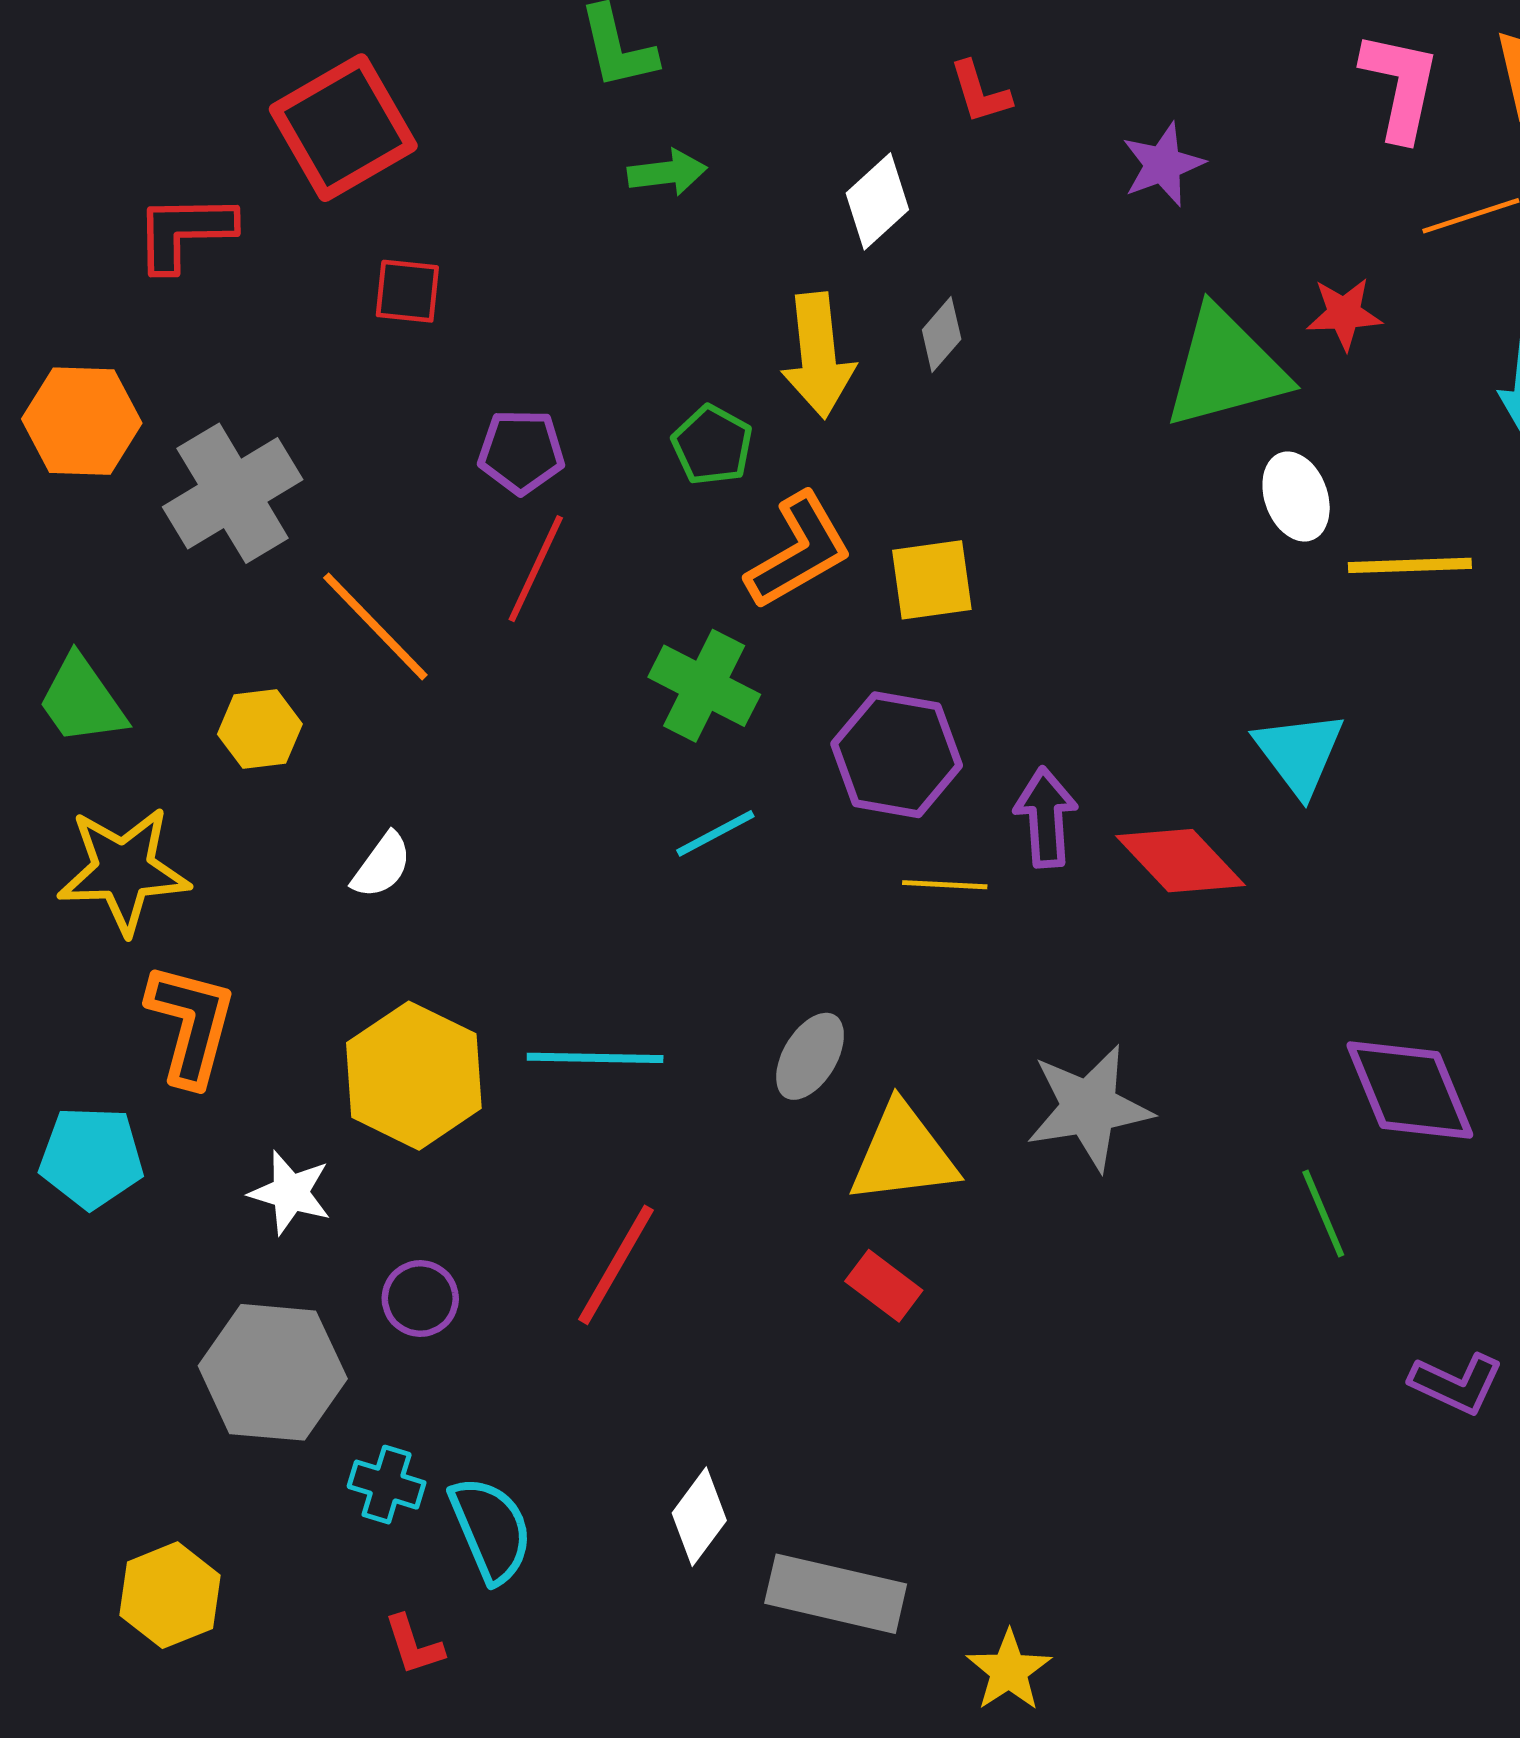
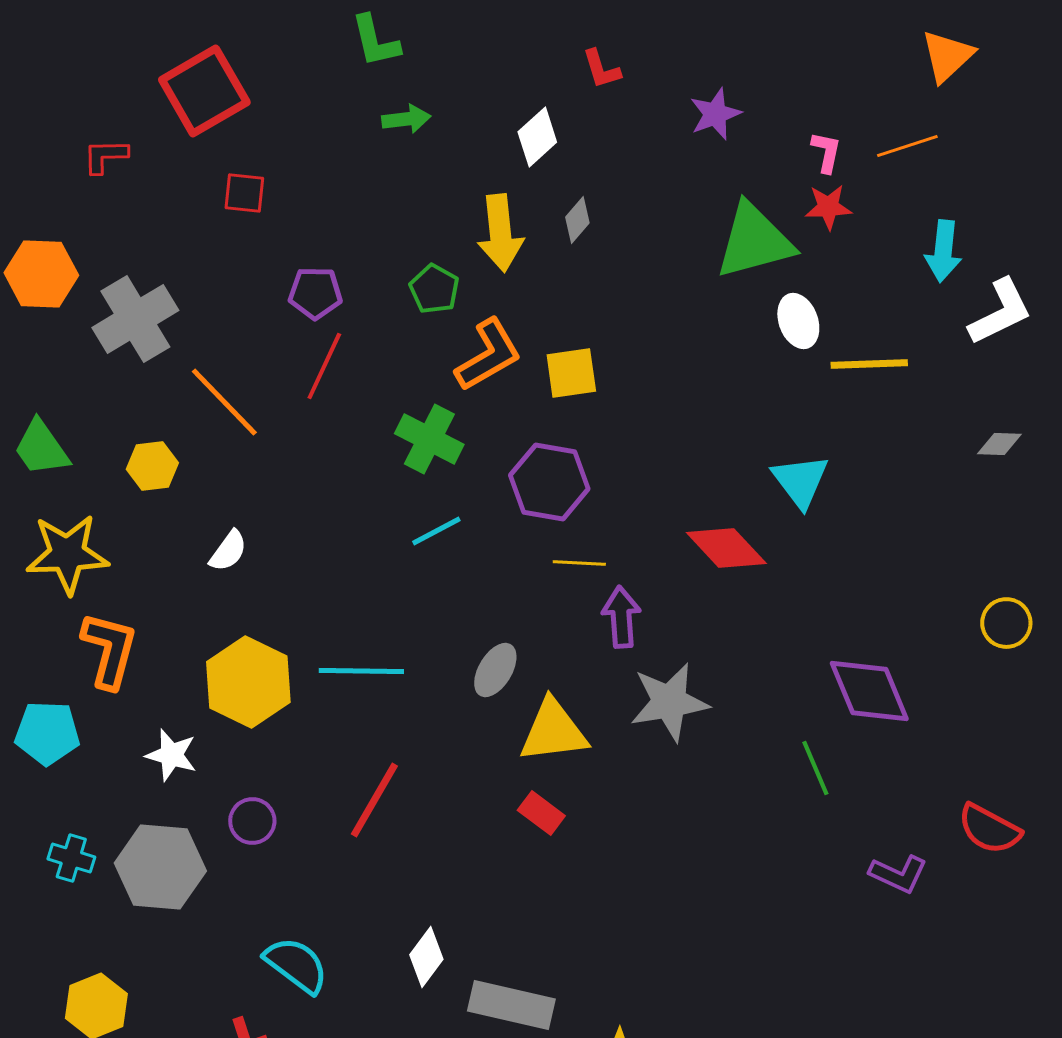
pink L-shape: (1400, 86) -> (826, 152), moved, size x0.6
red L-shape: (184, 232) -> (105, 156), size x0.7
purple arrow: (1046, 817) -> (621, 617), moved
cyan cross: (387, 1485) -> (71, 858), moved
cyan semicircle: (491, 1529) -> (296, 965), turned -30

